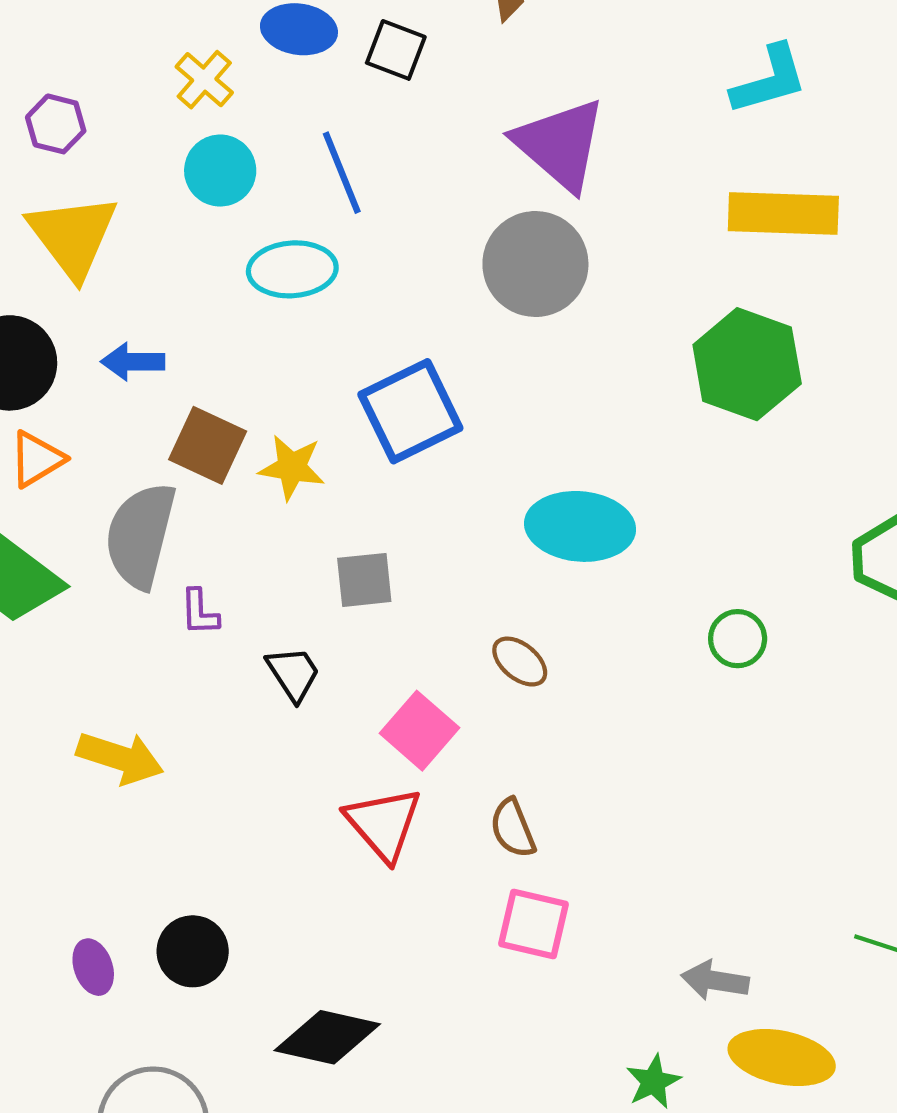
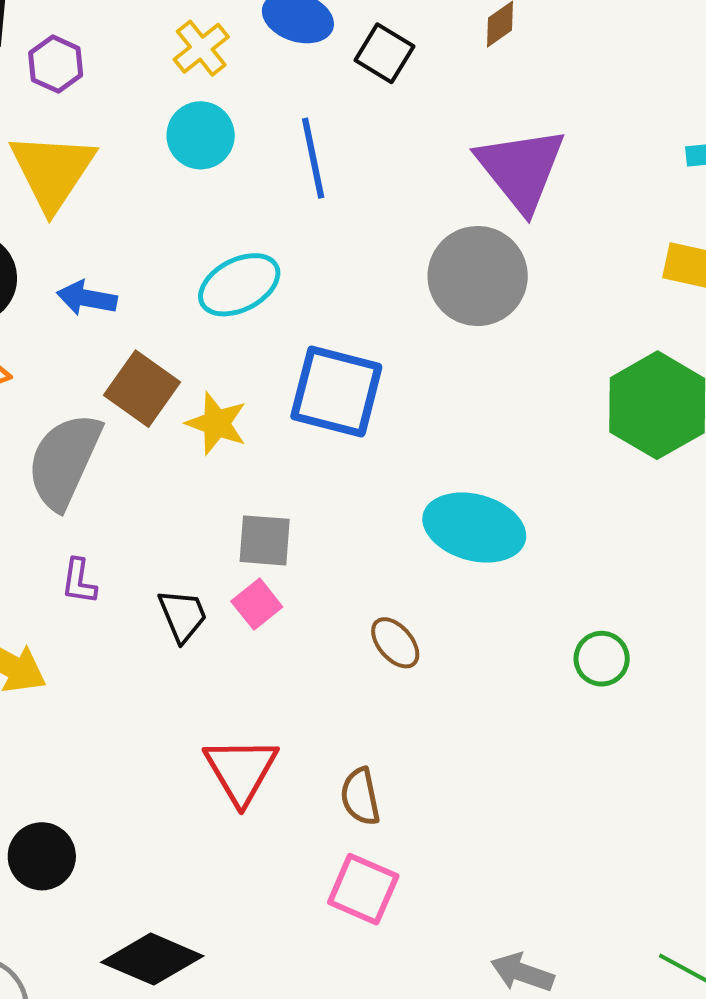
cyan ellipse: (292, 269) -> (239, 285), moved, turned -34
blue square: (410, 411) -> (336, 392), turned 30
purple L-shape: (200, 612) -> (79, 581), moved
pink square: (420, 731) -> (257, 604), moved, size x0.7

